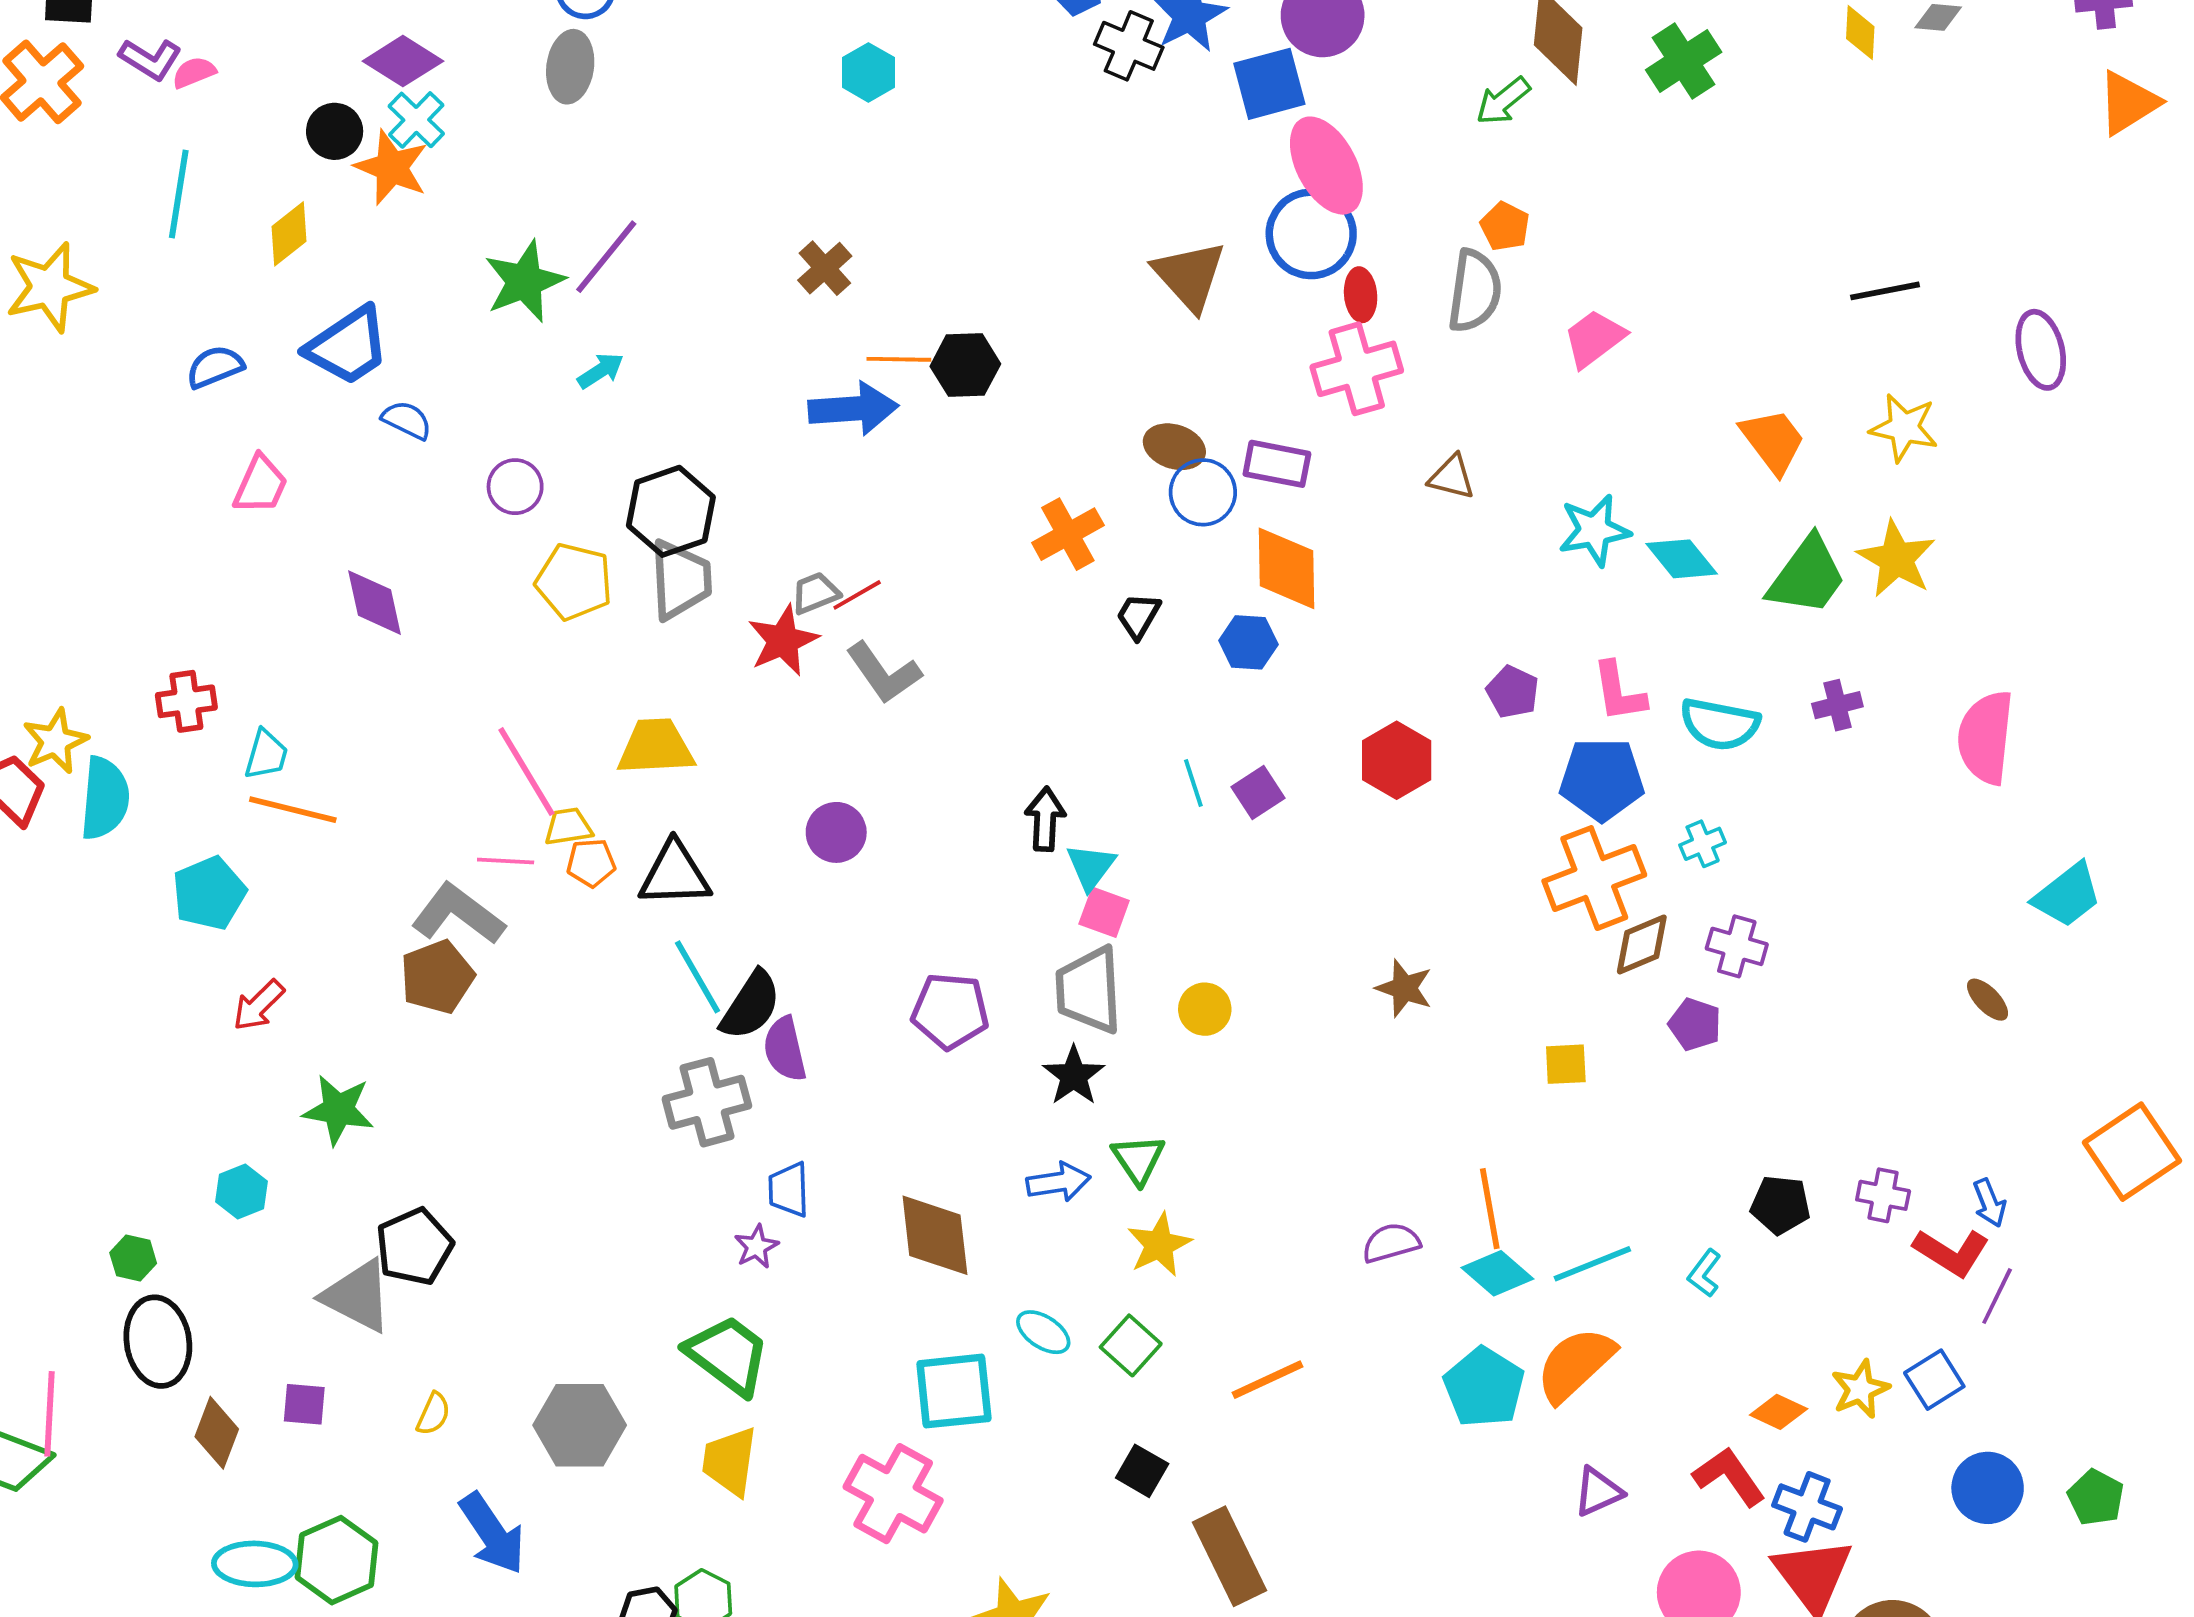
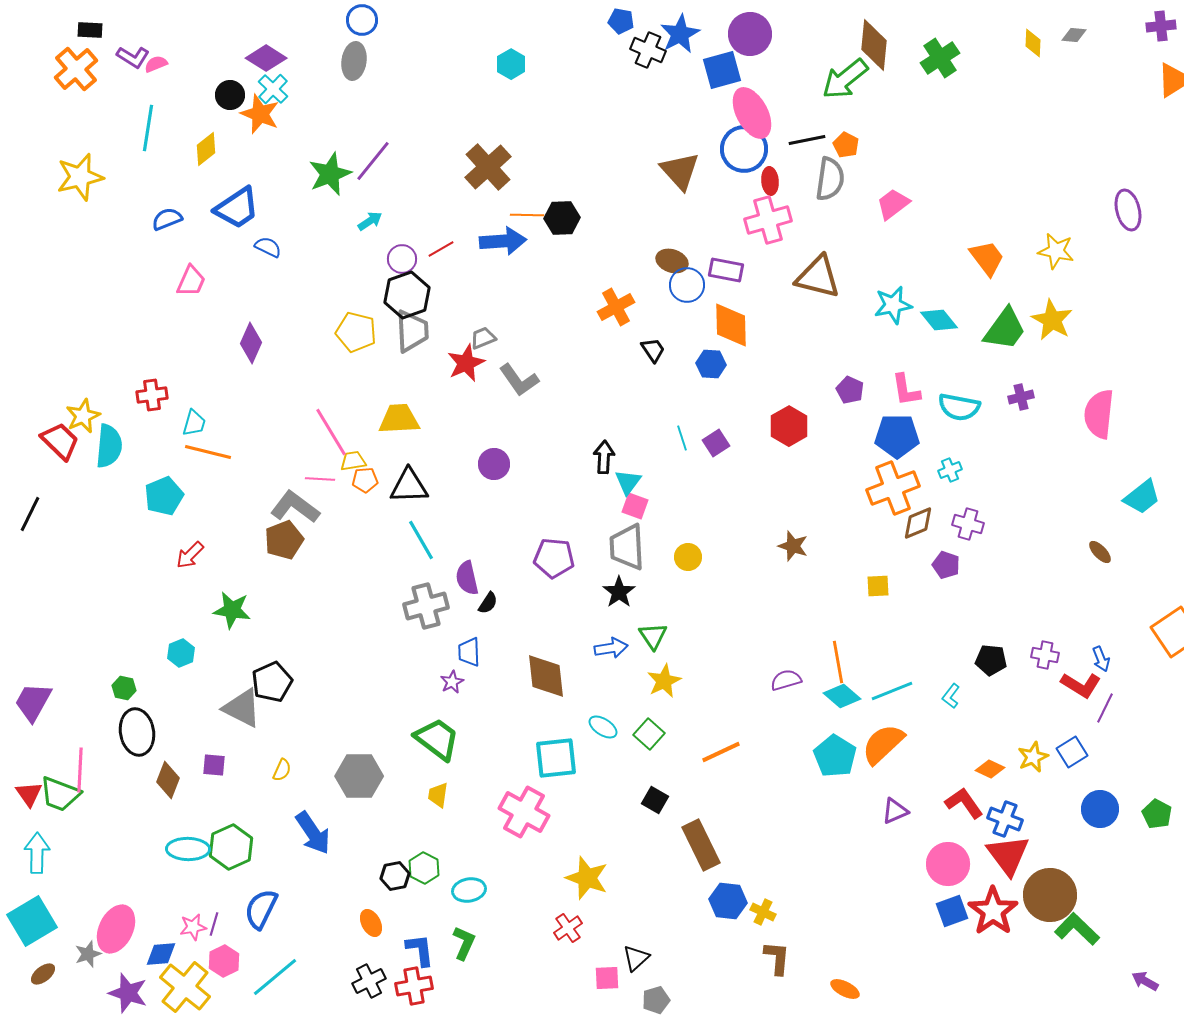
green arrow: (1503, 101) -> (845, 79), size x1.6
brown cross: (825, 268) -> (488, 167), size x1.6
black line: (1885, 291) -> (807, 140), moved
brown triangle: (1452, 477) -> (818, 277), size x1.8
purple circle: (515, 487) -> (402, 259), moved
red line: (857, 595) -> (441, 249), moved
purple diamond: (374, 603) -> (251, 343), turned 36
black trapezoid: (1138, 616) -> (653, 350), turned 116
black semicircle: (751, 1005) -> (488, 603), moved, size x0.6
yellow trapezoid: (730, 1461) -> (438, 795), size x0.7

